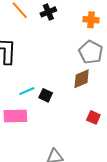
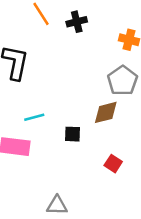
black square: (46, 95) -> (72, 134), moved, turned -32

